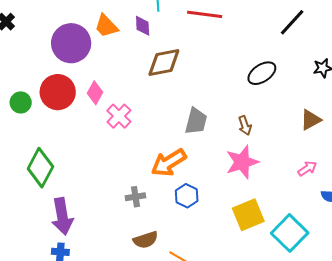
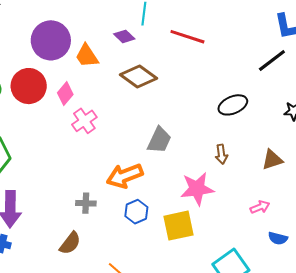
orange trapezoid: (106, 26) -> (87, 56), moved
purple diamond: (143, 26) -> (124, 36), turned -55
brown diamond: (164, 62) -> (139, 76), turned 36
brown arrow: (245, 125) -> (221, 154), moved
yellow square: (248, 215) -> (179, 226), moved
brown semicircle: (146, 240) -> (70, 243), moved, turned -45

